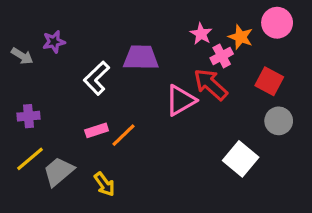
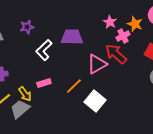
purple star: (54, 42) -> (27, 27), moved
orange line: (123, 135) -> (74, 86), moved
white square: (241, 159) -> (95, 101), moved
yellow arrow: (104, 184) -> (25, 94), moved

